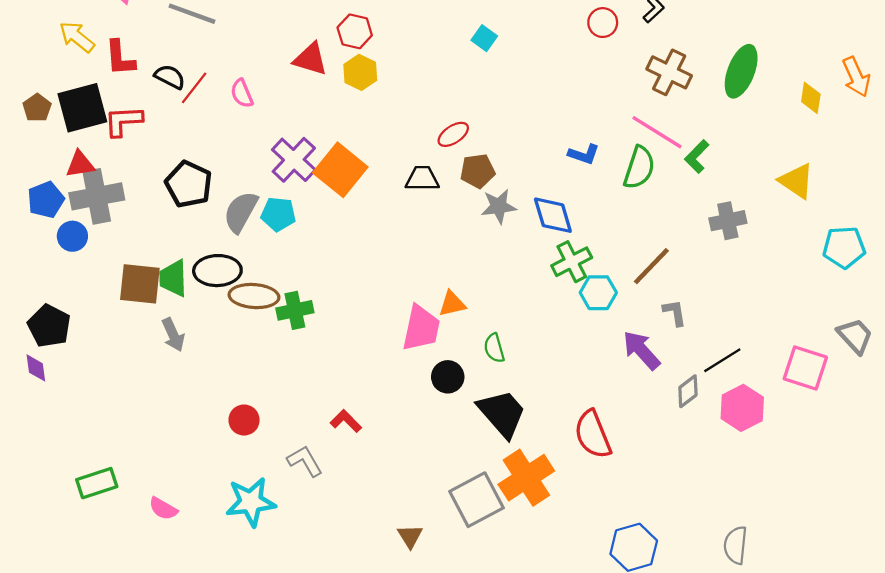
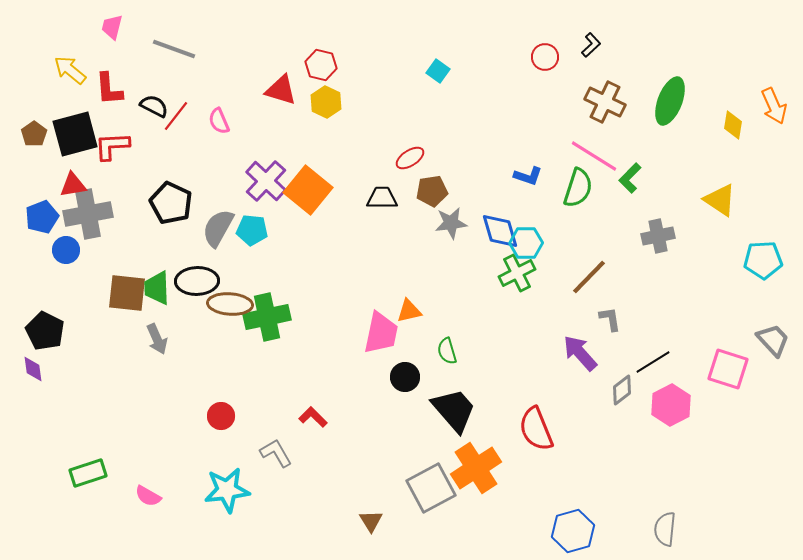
cyan hexagon: (598, 293) -> (526, 243), moved
green cross: (295, 310) -> (267, 317), size x1.4

